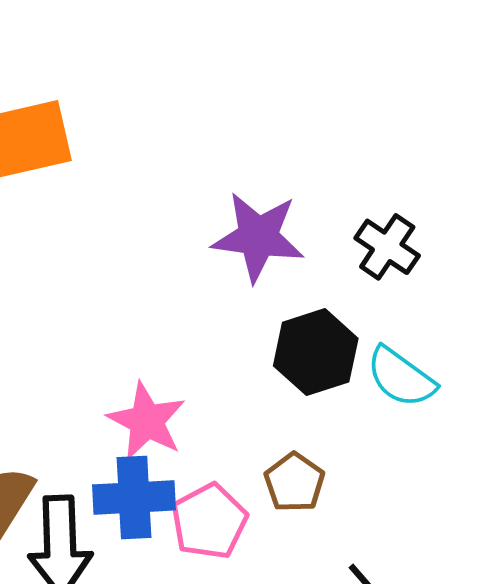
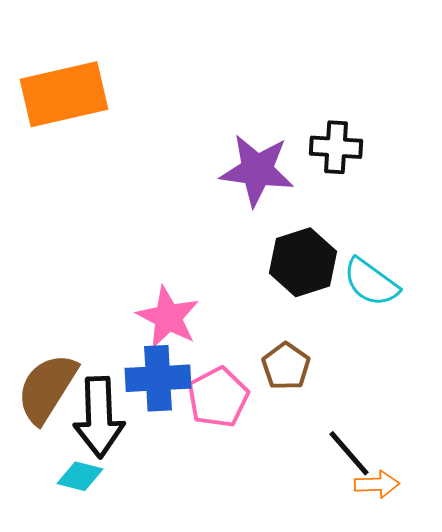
black cross: (387, 247) -> (336, 147), moved, turned -30

